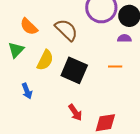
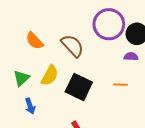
green triangle: (16, 50) -> (21, 78), moved

